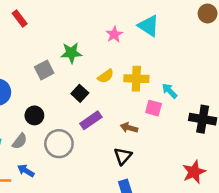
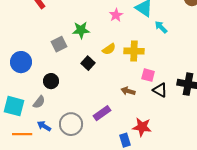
cyan arrow: (169, 91) -> (161, 27), moved
purple rectangle: (91, 120) -> (102, 113), moved
gray circle: (59, 144) -> (71, 124), moved
black triangle: (123, 156) -> (160, 90), moved, turned -42
red star: (194, 172) -> (142, 127), moved, turned 30

